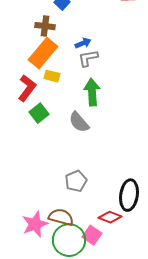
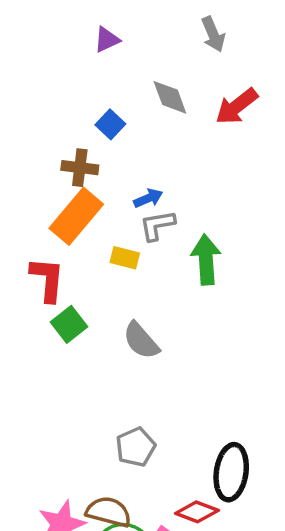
yellow rectangle: (52, 76) -> (125, 258), moved
red L-shape: (27, 88) -> (47, 279), turned -32
green arrow: (92, 92) -> (206, 260), moved

